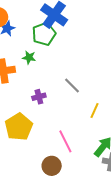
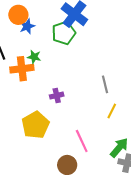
green star: (29, 57) -> (34, 57), moved
gray line: (72, 85) -> (105, 84), moved, turned 30

